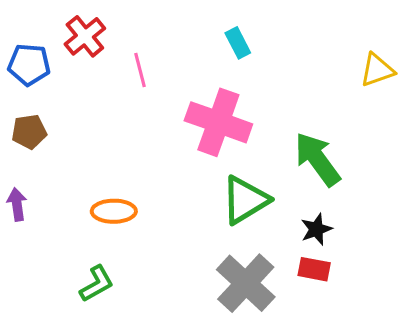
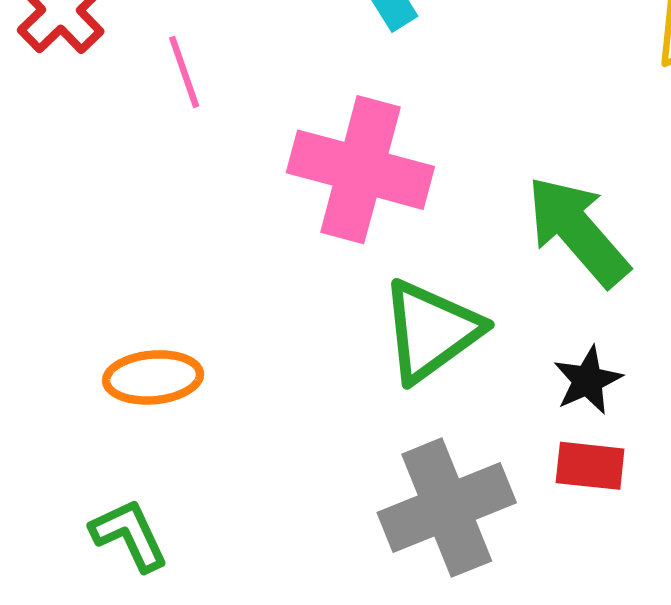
gray cross: (246, 283) -> (447, 508), turned 30
green L-shape: (97, 284) -> (129, 535), turned -81

